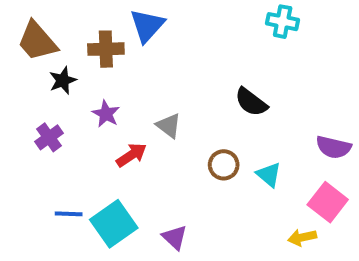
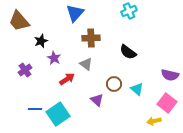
cyan cross: (283, 22) -> (129, 11), moved, turned -35
brown cross: (106, 49) -> (91, 38), moved
black star: (63, 80) -> (41, 41), moved
purple triangle: (175, 237) -> (97, 100), moved

